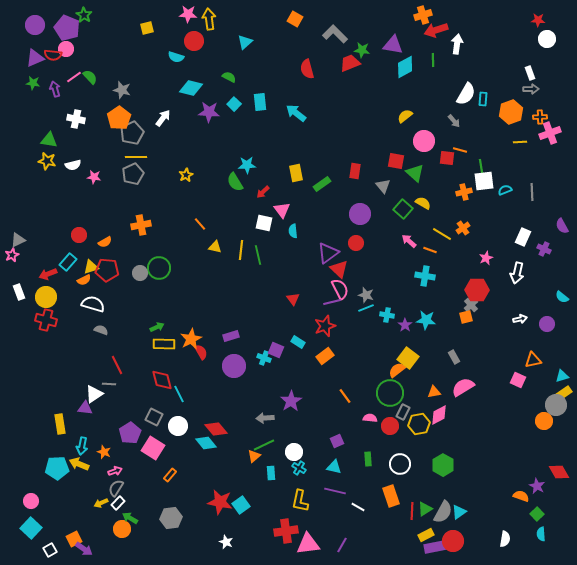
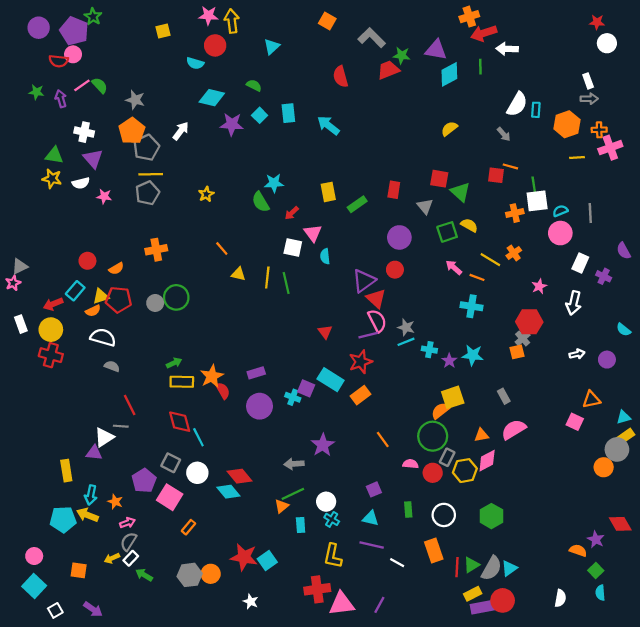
white arrow: (457, 44) -> (507, 49), turned -96
purple triangle: (35, 58) -> (93, 159), moved, turned -48
pink circle: (424, 141) -> (560, 233), moved
green square: (403, 209) -> (447, 232), turned 30
cyan rectangle: (298, 342) -> (331, 380), size x1.6
yellow square: (408, 358) -> (453, 397), turned 35
orange circle: (122, 529) -> (211, 574), moved
orange square: (74, 539) -> (79, 570), moved, turned 35

